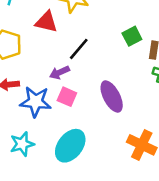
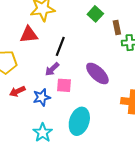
green square: (132, 36) -> (95, 14), moved
blue star: (36, 102) -> (42, 97), size x0.7

